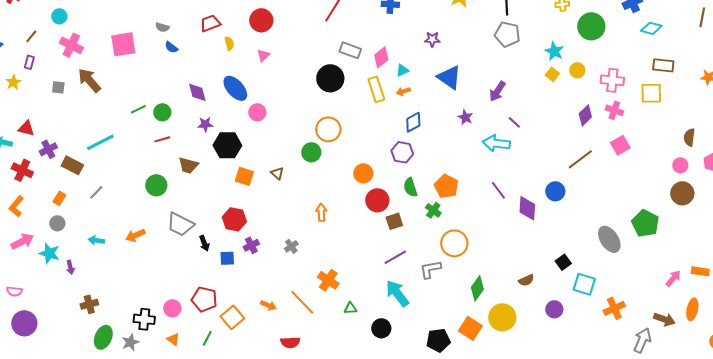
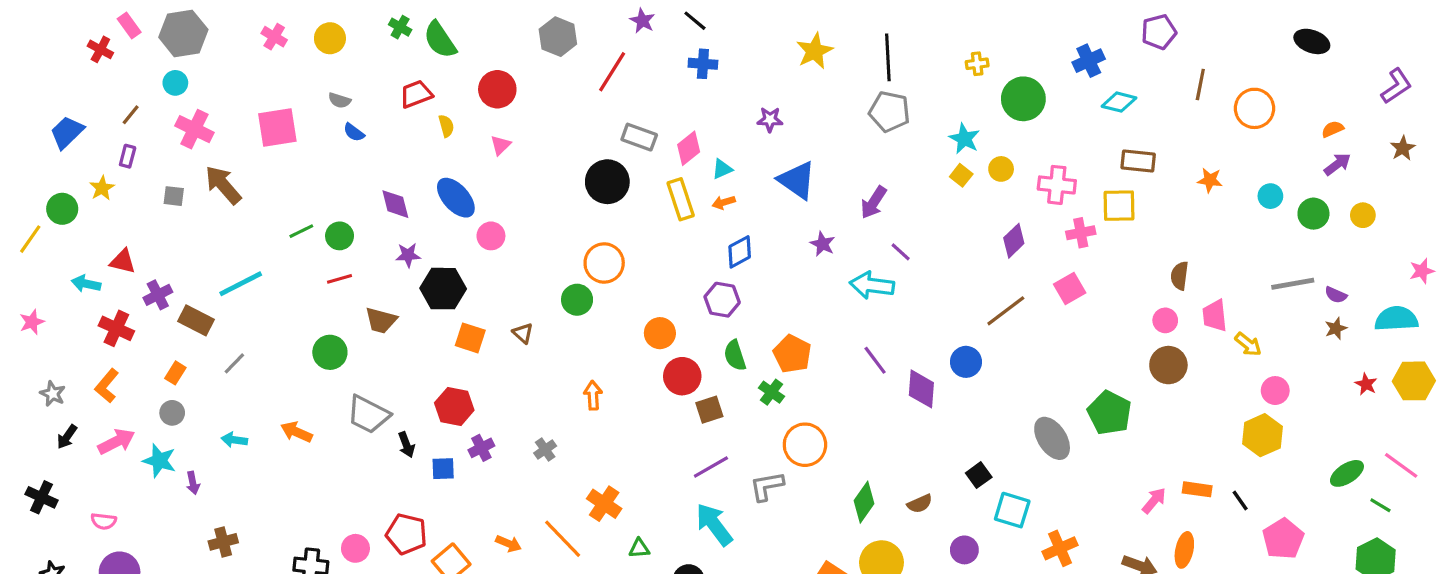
pink cross: (614, 110) -> (1081, 233), moved, turned -30
orange arrow: (135, 235) -> (296, 432), turned 48
green diamond: (477, 288) -> (864, 502), moved

